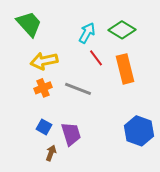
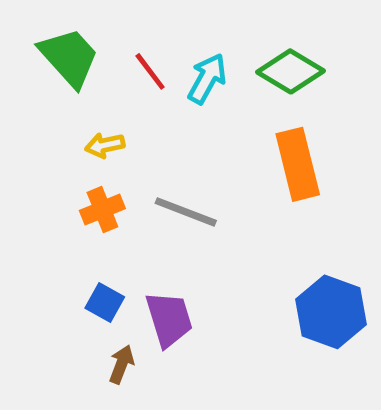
red line: (96, 58) -> (150, 71), moved
yellow arrow: (44, 61) -> (105, 145), size x0.6

